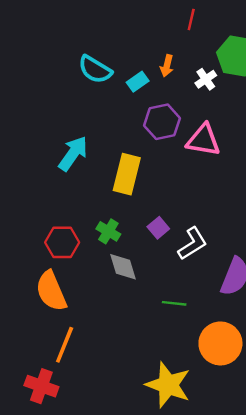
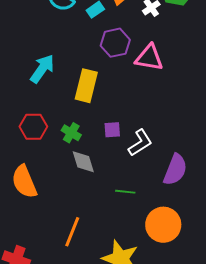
purple square: (158, 228) -> (112, 130), turned 36
red hexagon: (62, 242) -> (33, 127), moved
orange line: (65, 345) -> (72, 232), moved

